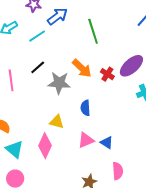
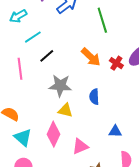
cyan line: (37, 36) -> (33, 37), moved
gray star: (59, 83) -> (60, 86), moved
pink triangle: (86, 140) -> (80, 146), moved
blue triangle: (107, 143) -> (115, 131), turned -32

